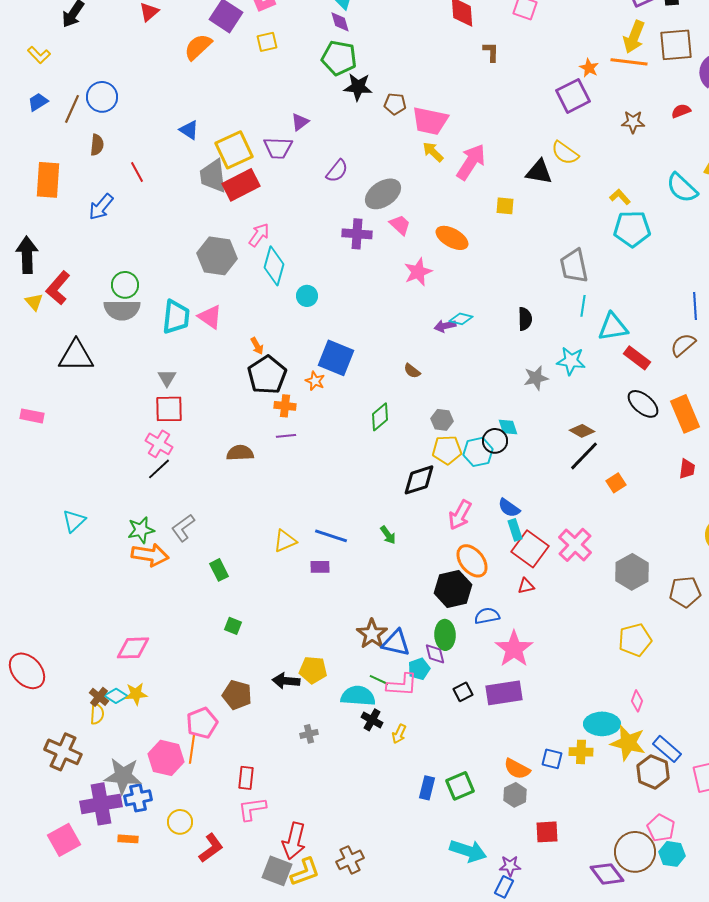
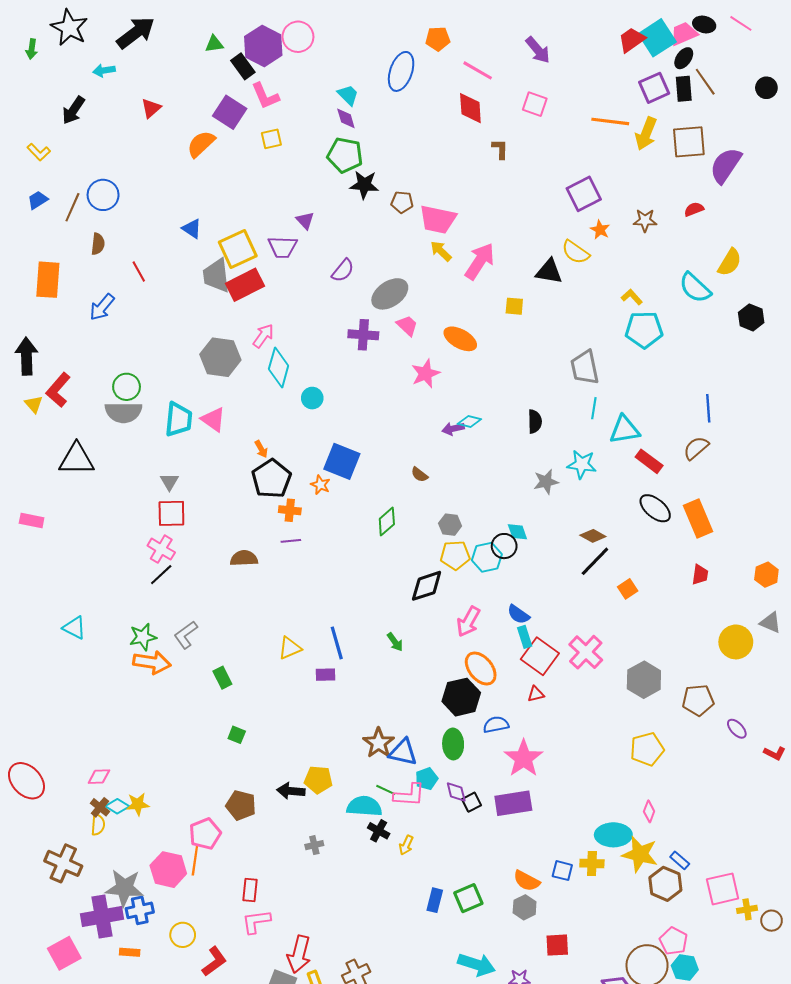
orange line: (629, 62) -> (610, 121), moved
orange star: (589, 68) -> (600, 230), moved
purple triangle: (300, 122) -> (305, 220), turned -36
cyan triangle: (74, 521) -> (74, 628), turned -50
blue line: (331, 536) -> (337, 643), turned 56
pink diamond: (133, 648) -> (99, 777), moved, size x0.7
purple diamond: (435, 654) -> (456, 792), moved
blue rectangle: (667, 749) -> (680, 860), size x0.7

